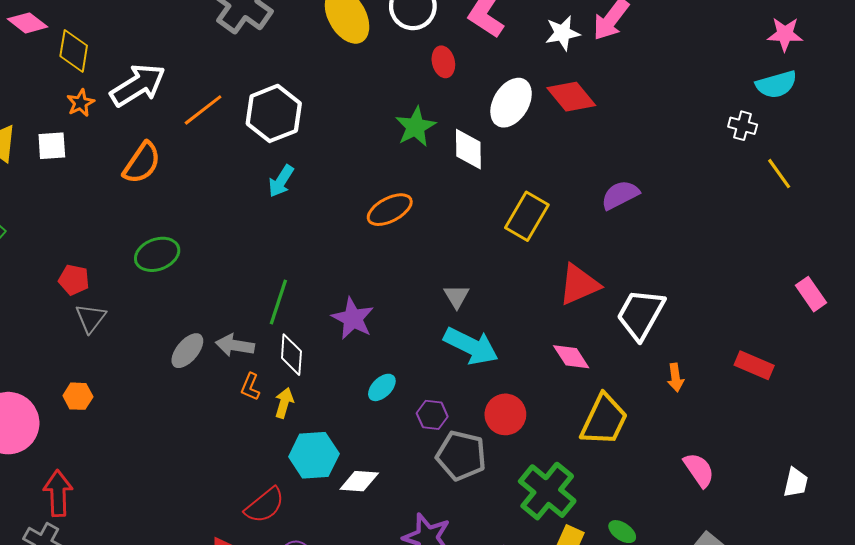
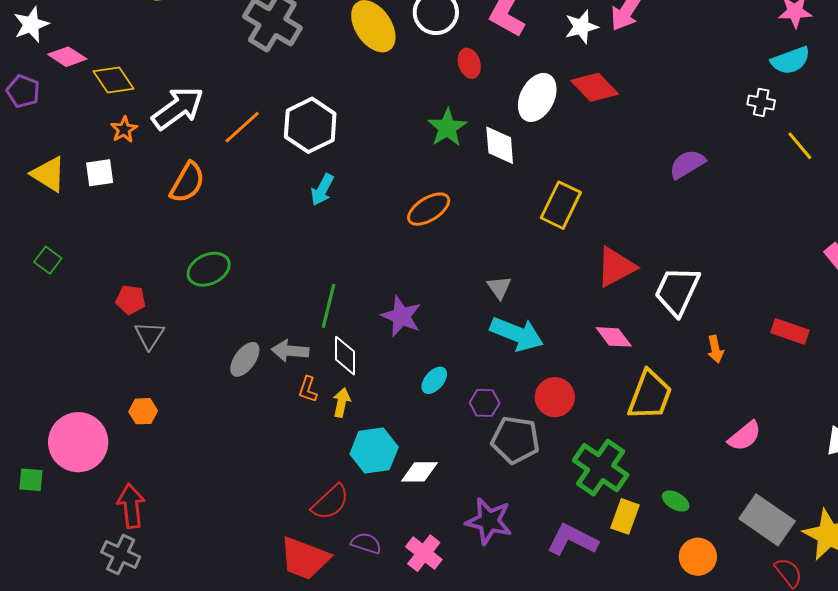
yellow diamond: (74, 51) -> (114, 80), turned -39
purple semicircle: (620, 195) -> (687, 164), moved
pink semicircle: (699, 470) -> (745, 436), turned 90

